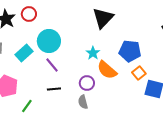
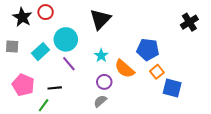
black triangle: (103, 18) -> (100, 19), moved
cyan star: (93, 53) -> (101, 56), moved
black line: (54, 89) -> (55, 88), moved
gray semicircle: (83, 102) -> (100, 101), turned 64

